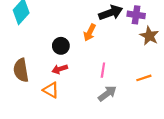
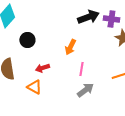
orange arrow: (90, 33) -> (70, 47), moved
black circle: (61, 46) -> (27, 40), moved

